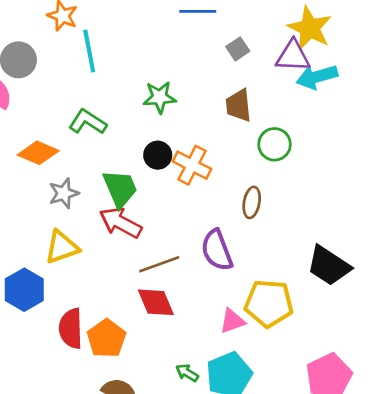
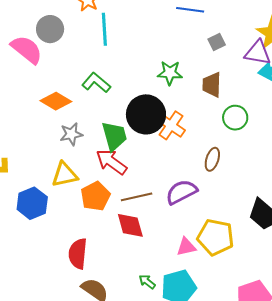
green star: (160, 97) -> (170, 73), moved
black circle: (158, 155) -> (146, 114), size x1.8
purple semicircle: (217, 250) -> (181, 192), turned 76
red semicircle: (71, 328) -> (78, 254), moved
orange pentagon: (106, 339) -> (95, 196), moved

